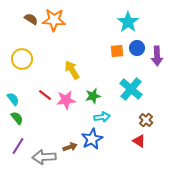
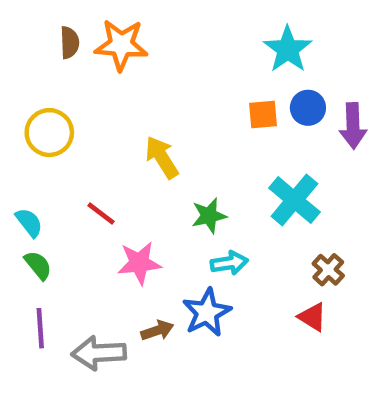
brown semicircle: (31, 19) -> (70, 43), turned 56
pink star: (66, 100) -> (139, 263), moved
purple line: (18, 146) -> (40, 328), turned -36

